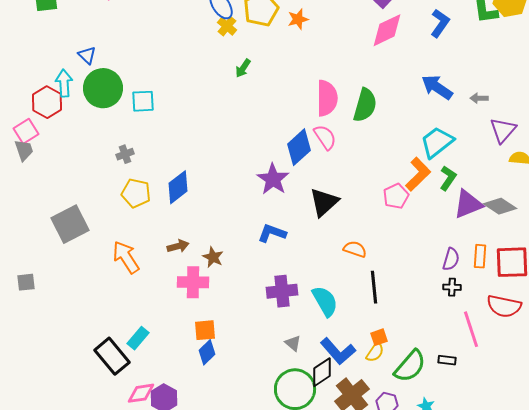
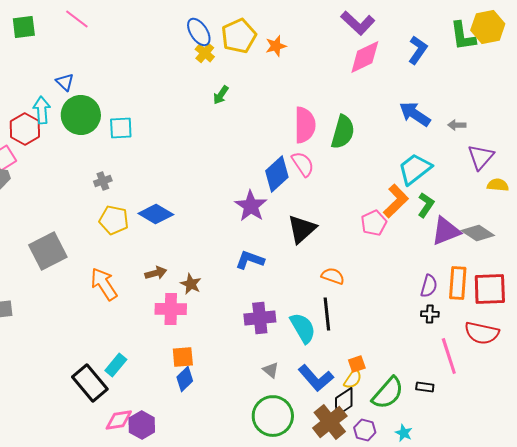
blue diamond: (178, 187) -> (156, 214), turned 68
orange rectangle: (480, 256) -> (458, 283), size x1.4
black line: (374, 287) -> (327, 314), moved
black diamond: (322, 372) -> (344, 402), moved

